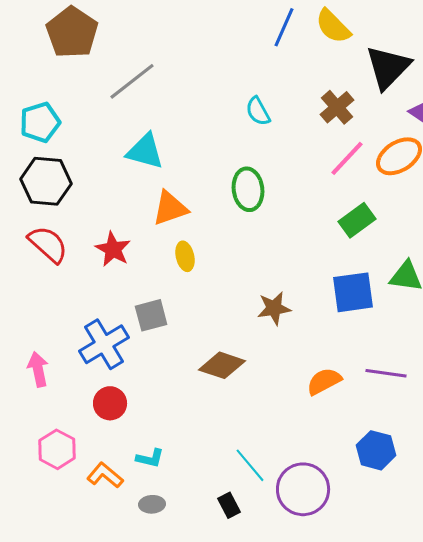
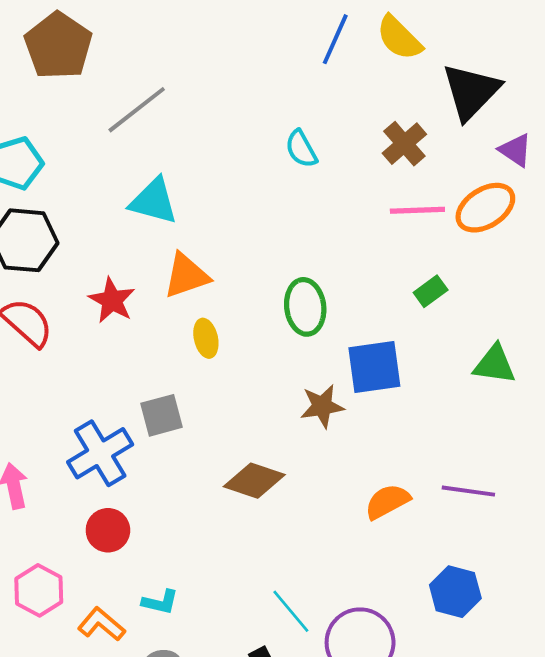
pink line: (347, 158) -> (417, 210), turned 45
green ellipse: (248, 189) -> (305, 307), moved
green rectangle: (357, 220) -> (431, 291), size x0.7
red star: (113, 249) -> (112, 300), moved
blue square: (353, 292) -> (374, 367), moved

